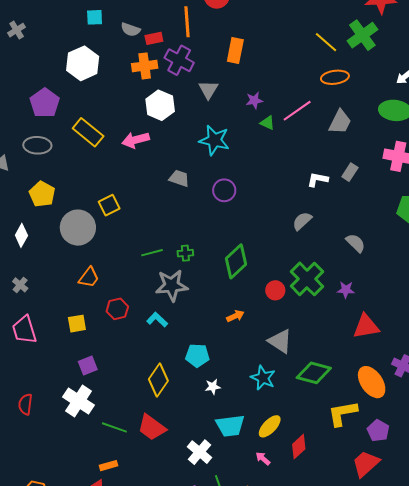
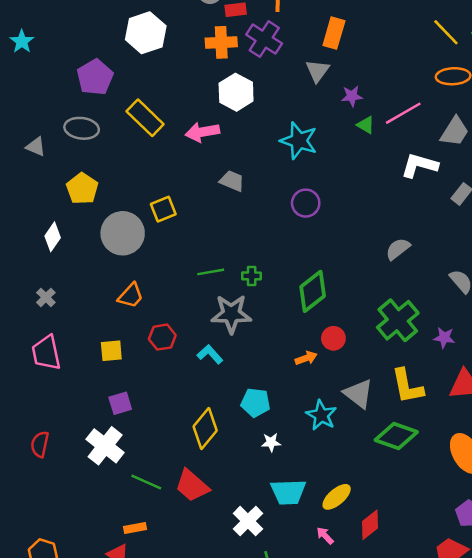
gray triangle: (208, 90) -> (317, 71), moved
gray trapezoid: (179, 178) -> (232, 181), moved
white L-shape: (318, 180) -> (419, 165), moved, size x1.4
red circle: (275, 290) -> (333, 338), moved
cyan star: (263, 378) -> (321, 415), moved
yellow L-shape: (343, 413) -> (407, 386), moved, turned -96

